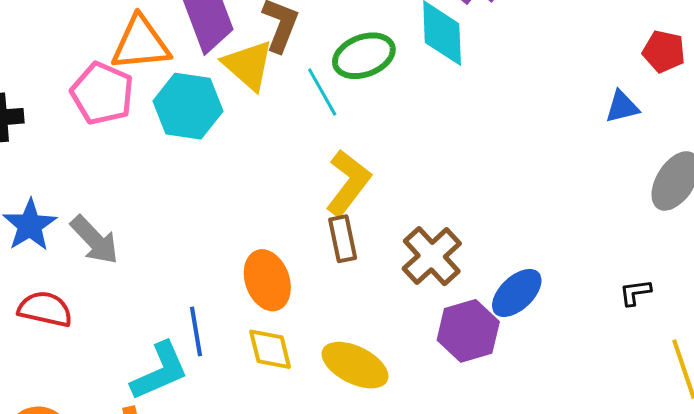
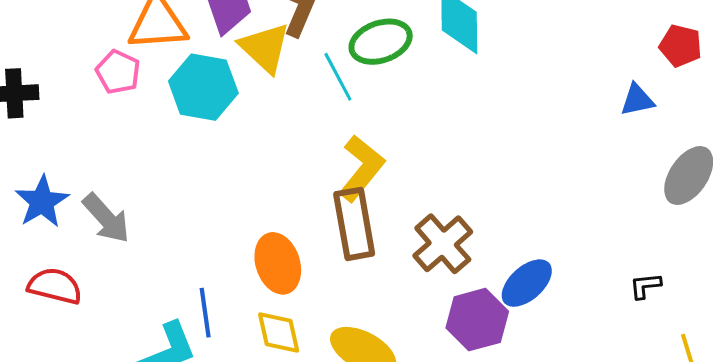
pink pentagon: (102, 93) -> (118, 72), size x0.7
brown rectangle: (343, 239) -> (354, 224), size x1.5

